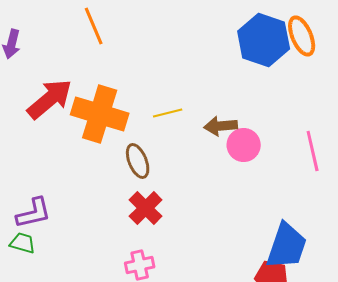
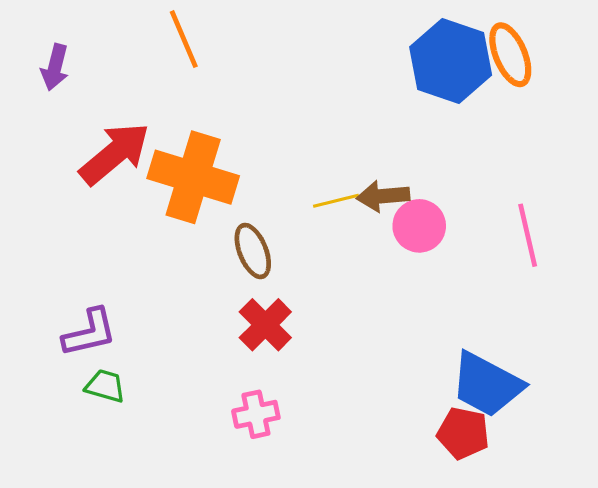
yellow line: (168, 113) -> (336, 201), moved
green trapezoid: (23, 243) -> (105, 386), moved
blue trapezoid: (287, 246) -> (487, 384), turned 99

